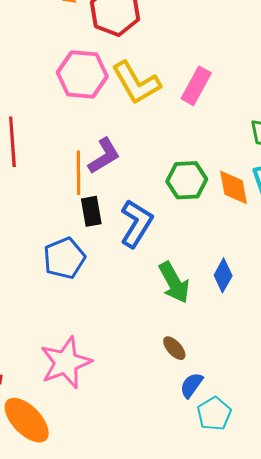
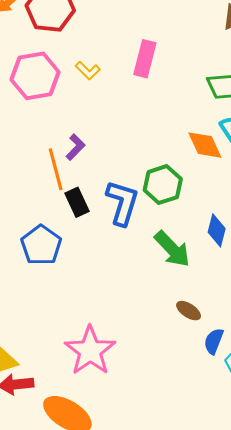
yellow L-shape: (136, 83) -> (88, 71), size x0.5
purple L-shape: (104, 156) -> (75, 147), size x0.7
green hexagon: (187, 180) -> (163, 185), moved
blue pentagon: (64, 258) -> (41, 245), moved

